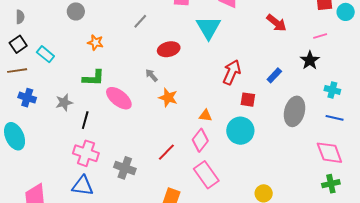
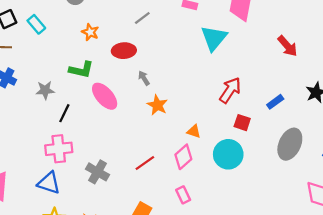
red ellipse: (169, 49) -> (124, 51), moved
cyan rectangle: (45, 54) -> (36, 24), moved
pink cross: (86, 153) -> (59, 149), turned -35
pink rectangle: (206, 175) -> (183, 195), size x0.6

